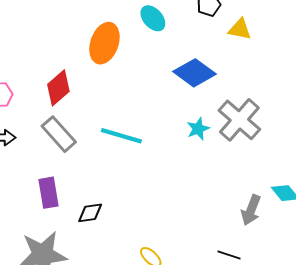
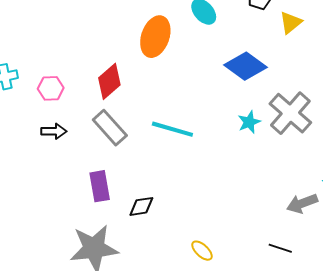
yellow triangle: (240, 29) -> (291, 22), turned -50
gray arrow: (251, 210) -> (302, 203), turned 48

